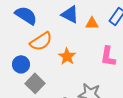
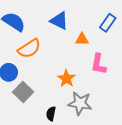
orange triangle: (92, 23) -> (82, 39), moved
orange star: (67, 56) -> (66, 79), moved

